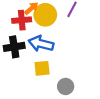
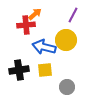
yellow circle: (45, 15) -> (66, 40), moved
black cross: (14, 47) -> (19, 70), moved

